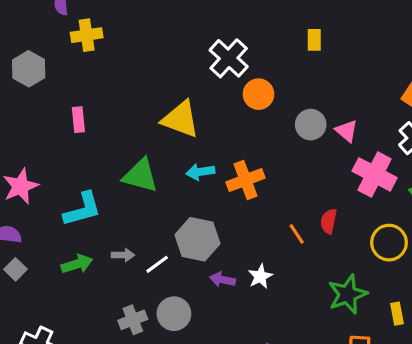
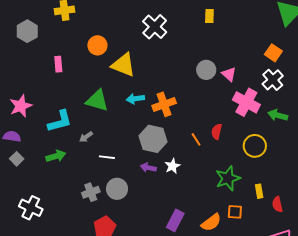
orange circle: (259, 94) -> (97, 45), moved
gray hexagon: (197, 239) -> (153, 139), moved
gray arrow: (123, 255) -> (86, 137), moved, turned 144
white line: (157, 264) -> (107, 157), turned 42

